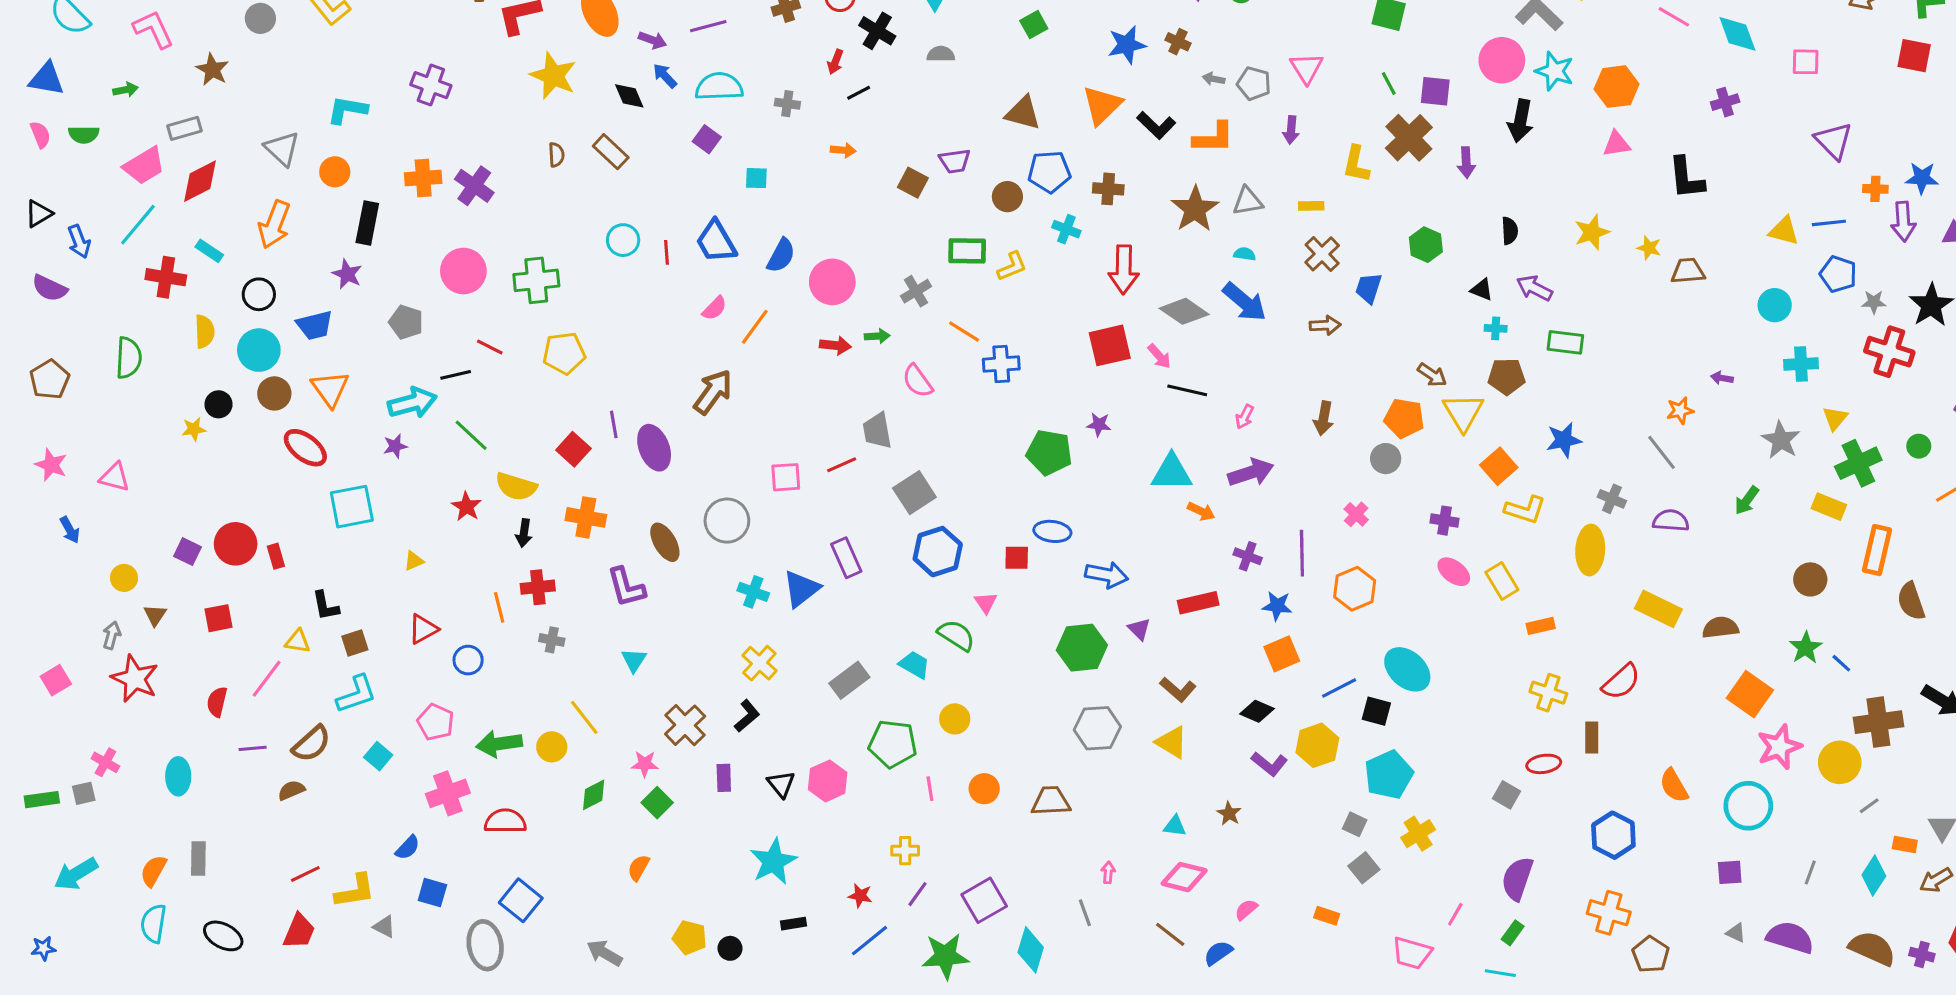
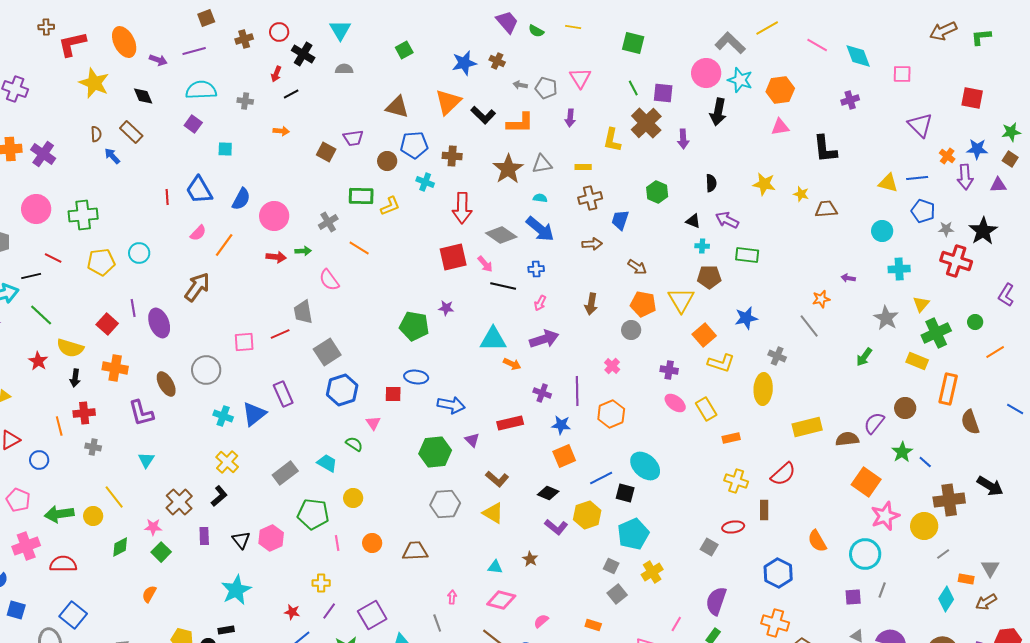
red square: (1914, 56) -> (972, 98), moved
blue arrow: (665, 76) -> (112, 156), moved
orange cross: (1875, 189) -> (947, 156), turned 35
yellow star: (1592, 232) -> (764, 184), turned 30
cyan circle: (623, 240) -> (139, 253), moved
brown cross: (1322, 254) -> (590, 198), turned 30
blue cross: (1001, 364) -> (536, 269), moved, size x0.7
brown arrow: (1432, 375) -> (637, 267), moved
purple semicircle: (1671, 521) -> (874, 423), moved, turned -55
yellow rectangle: (1658, 609) -> (807, 427), turned -40
green semicircle: (956, 635) -> (354, 444), size x0.7
gray line: (1810, 872) -> (882, 590), moved
black rectangle: (794, 924) -> (226, 630), moved

